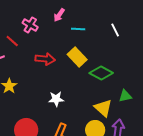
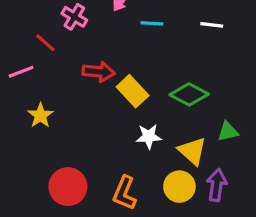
white line: (115, 30) -> (212, 25), turned -56
yellow rectangle: (77, 57) -> (133, 91), moved
white star: (56, 99) -> (149, 136), moved

